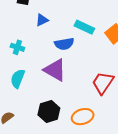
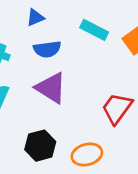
blue semicircle: (64, 44) -> (47, 49), moved

